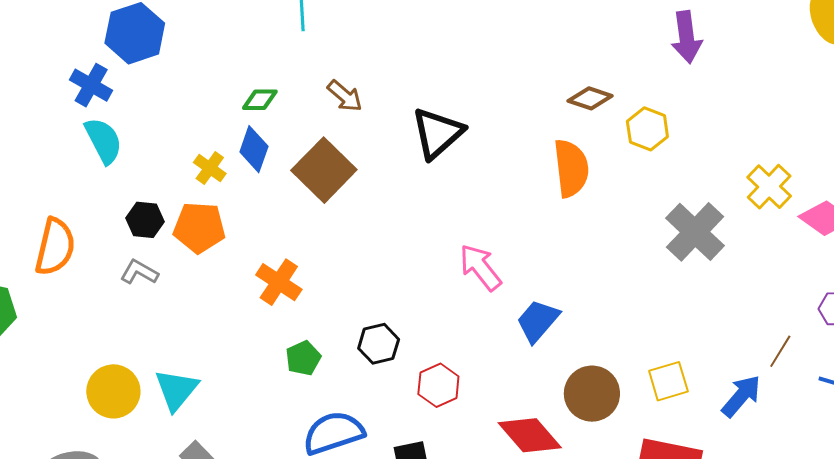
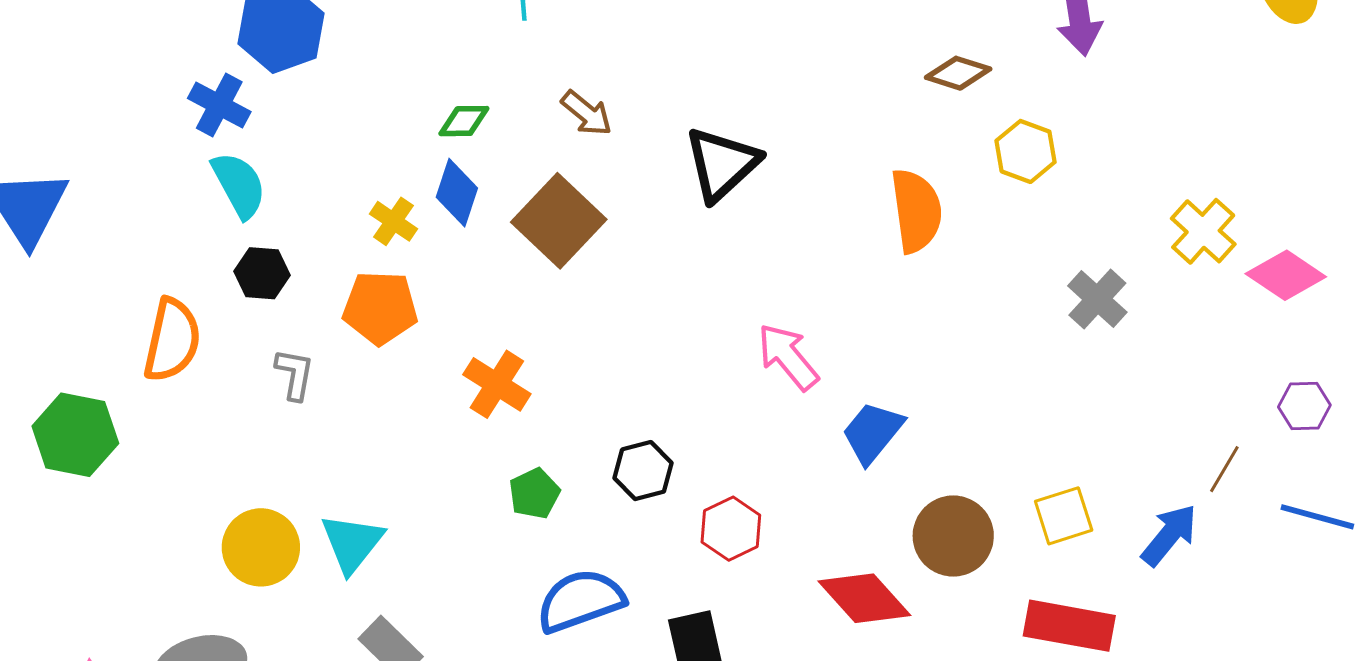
brown diamond: (590, 98) -> (958, 73), moved
black hexagon: (145, 220) -> (262, 273), moved
gray cross: (695, 232) -> (1097, 299), size x0.7
gray L-shape: (139, 272) -> (295, 374), turned 72

